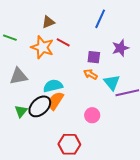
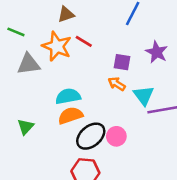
purple star: (120, 48) -> (157, 52), turned -30
gray triangle: (19, 76) -> (29, 64), moved
orange semicircle: (56, 101) -> (70, 116), turned 36
black ellipse: (40, 106) -> (91, 136), moved

